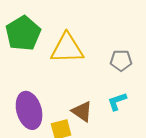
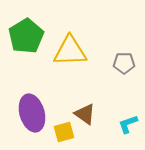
cyan L-shape: (117, 101) -> (128, 124), moved

